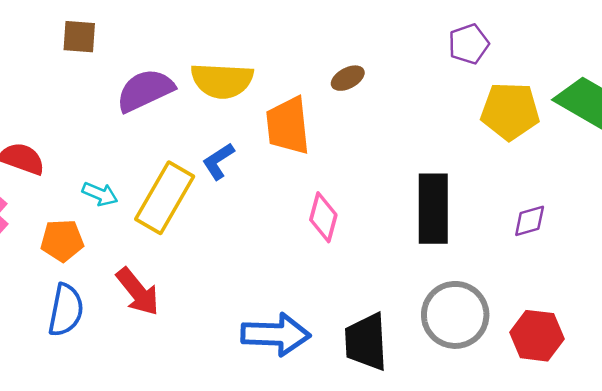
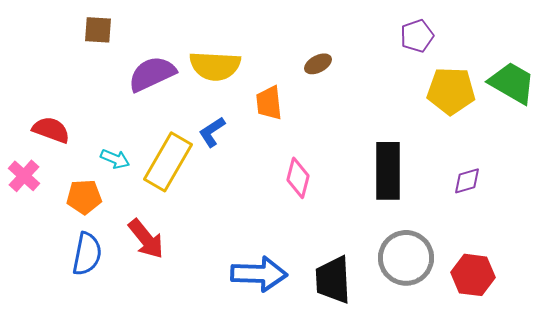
orange trapezoid: (288, 126) -> (269, 103), size x0.7

